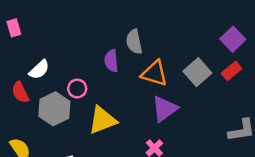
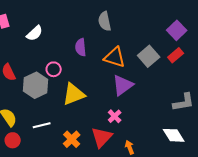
gray semicircle: (134, 42) -> (105, 21), moved
white semicircle: (39, 70) -> (35, 33), moved

